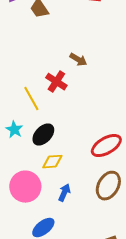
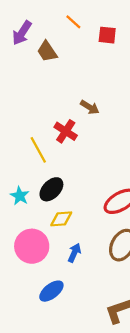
cyan star: (14, 130) -> (20, 196), moved

